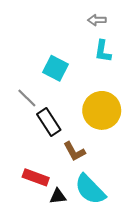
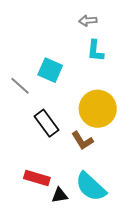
gray line: (27, 98) -> (20, 86), moved
brown L-shape: (74, 151) -> (82, 141), moved

